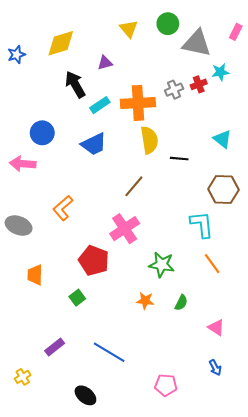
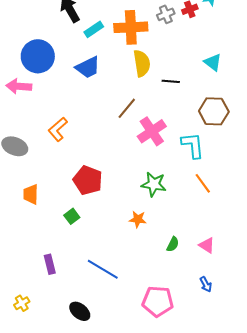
blue circle: (42, 133) -> (38, 56), size x1.4
pink cross: (125, 229) -> (152, 131), moved
green semicircle: (181, 303) -> (173, 244), moved
purple rectangle: (55, 347) -> (50, 264), turned -66
yellow cross: (23, 377) -> (22, 303), moved
pink pentagon: (166, 385) -> (158, 301), size x1.4

